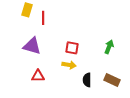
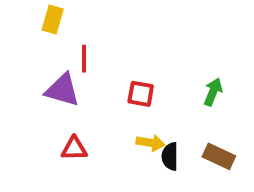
red line: (43, 18) -> (84, 59), moved
yellow arrow: (69, 65) -> (150, 143), moved

